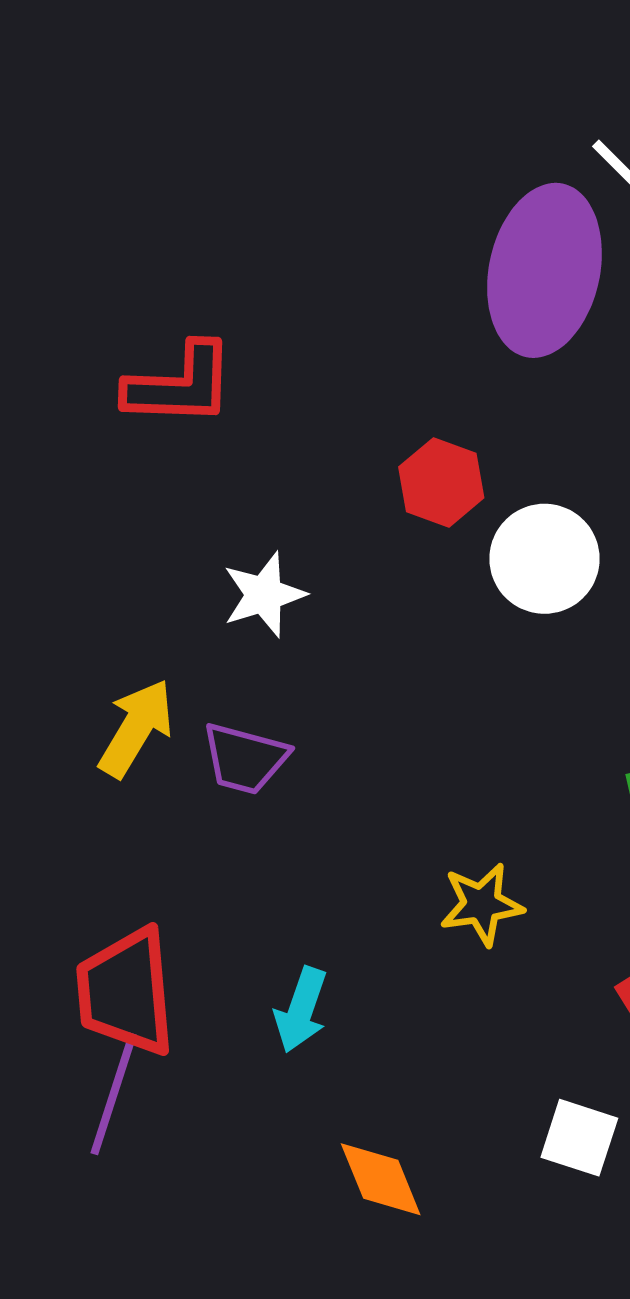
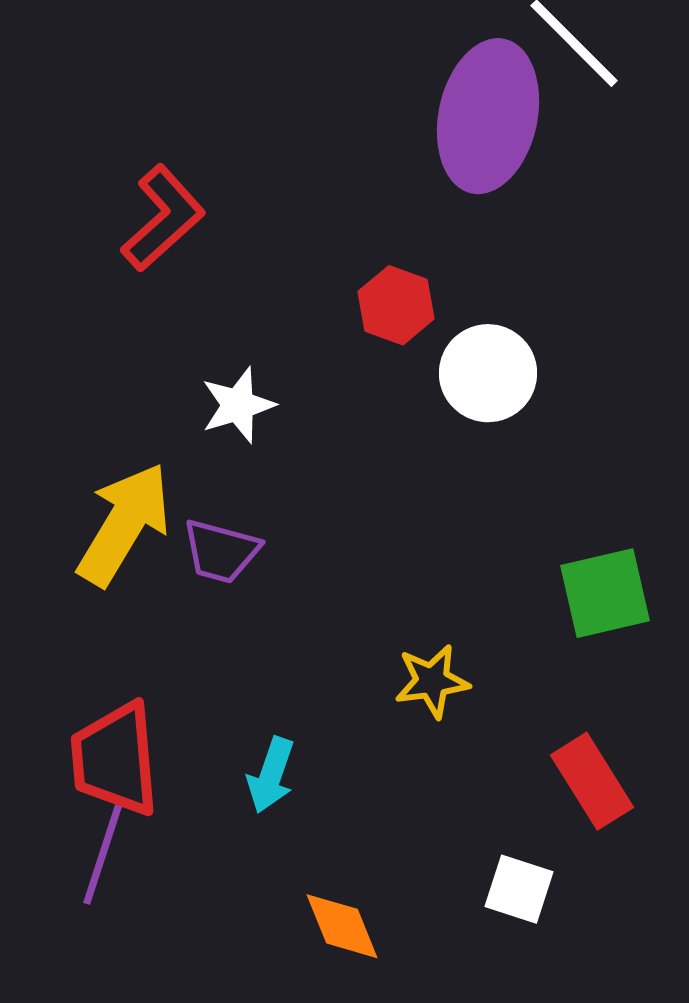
red L-shape: (180, 385) -> (163, 218), turned -44
yellow arrow: (136, 728) -> (124, 524), size x1.4

